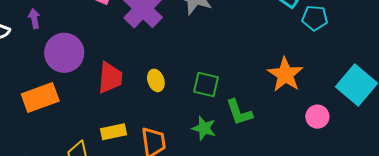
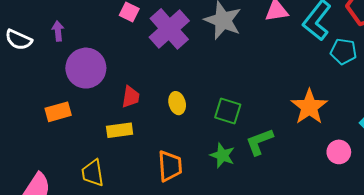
red trapezoid: (110, 78) -> (131, 97), size x0.7
orange rectangle: (40, 98) -> (58, 112), size x0.7
green L-shape: (239, 112) -> (259, 142), turned 84
yellow rectangle: (114, 132) -> (120, 130), moved

